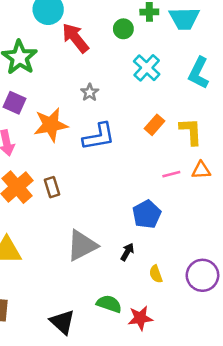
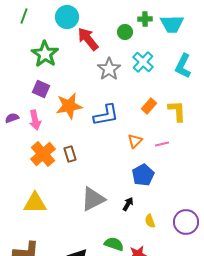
gray star: (90, 92) -> (109, 69), moved, size x1.6
orange triangle: (201, 170) -> (135, 141), moved, turned -42

